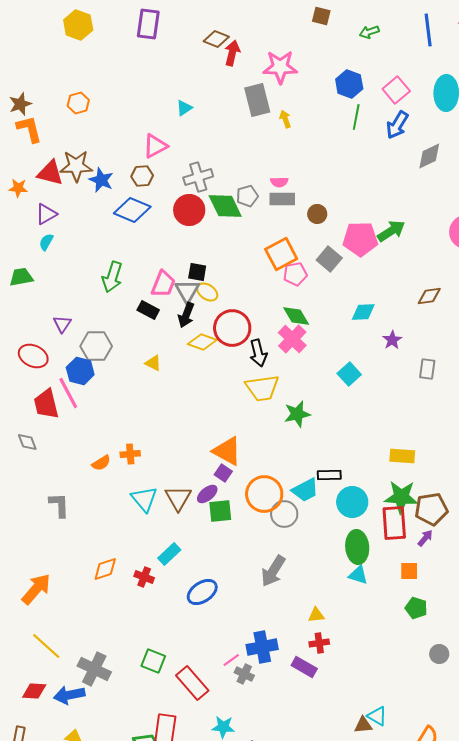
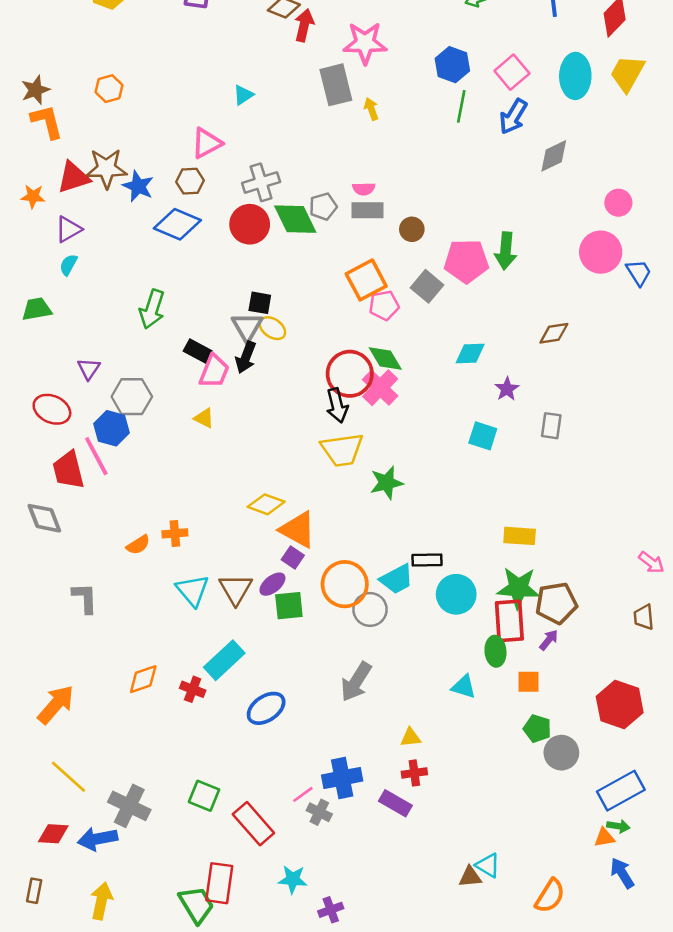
red triangle: (50, 173) -> (73, 177), turned -32
green arrow: (391, 231) -> (506, 251), turned 128
pink trapezoid: (163, 284) -> (214, 371), moved
red circle: (232, 328) -> (350, 374), moved
yellow diamond: (202, 342) -> (266, 504), moved
cyan square: (349, 374) -> (483, 436), moved, turned -30
gray diamond: (27, 442) -> (44, 518), size x1.4
green ellipse: (357, 547) -> (495, 651), moved, size x0.7
cyan rectangle: (169, 554) -> (224, 660), size x1.4
gray circle: (439, 654) -> (561, 753), moved, size x1.4

